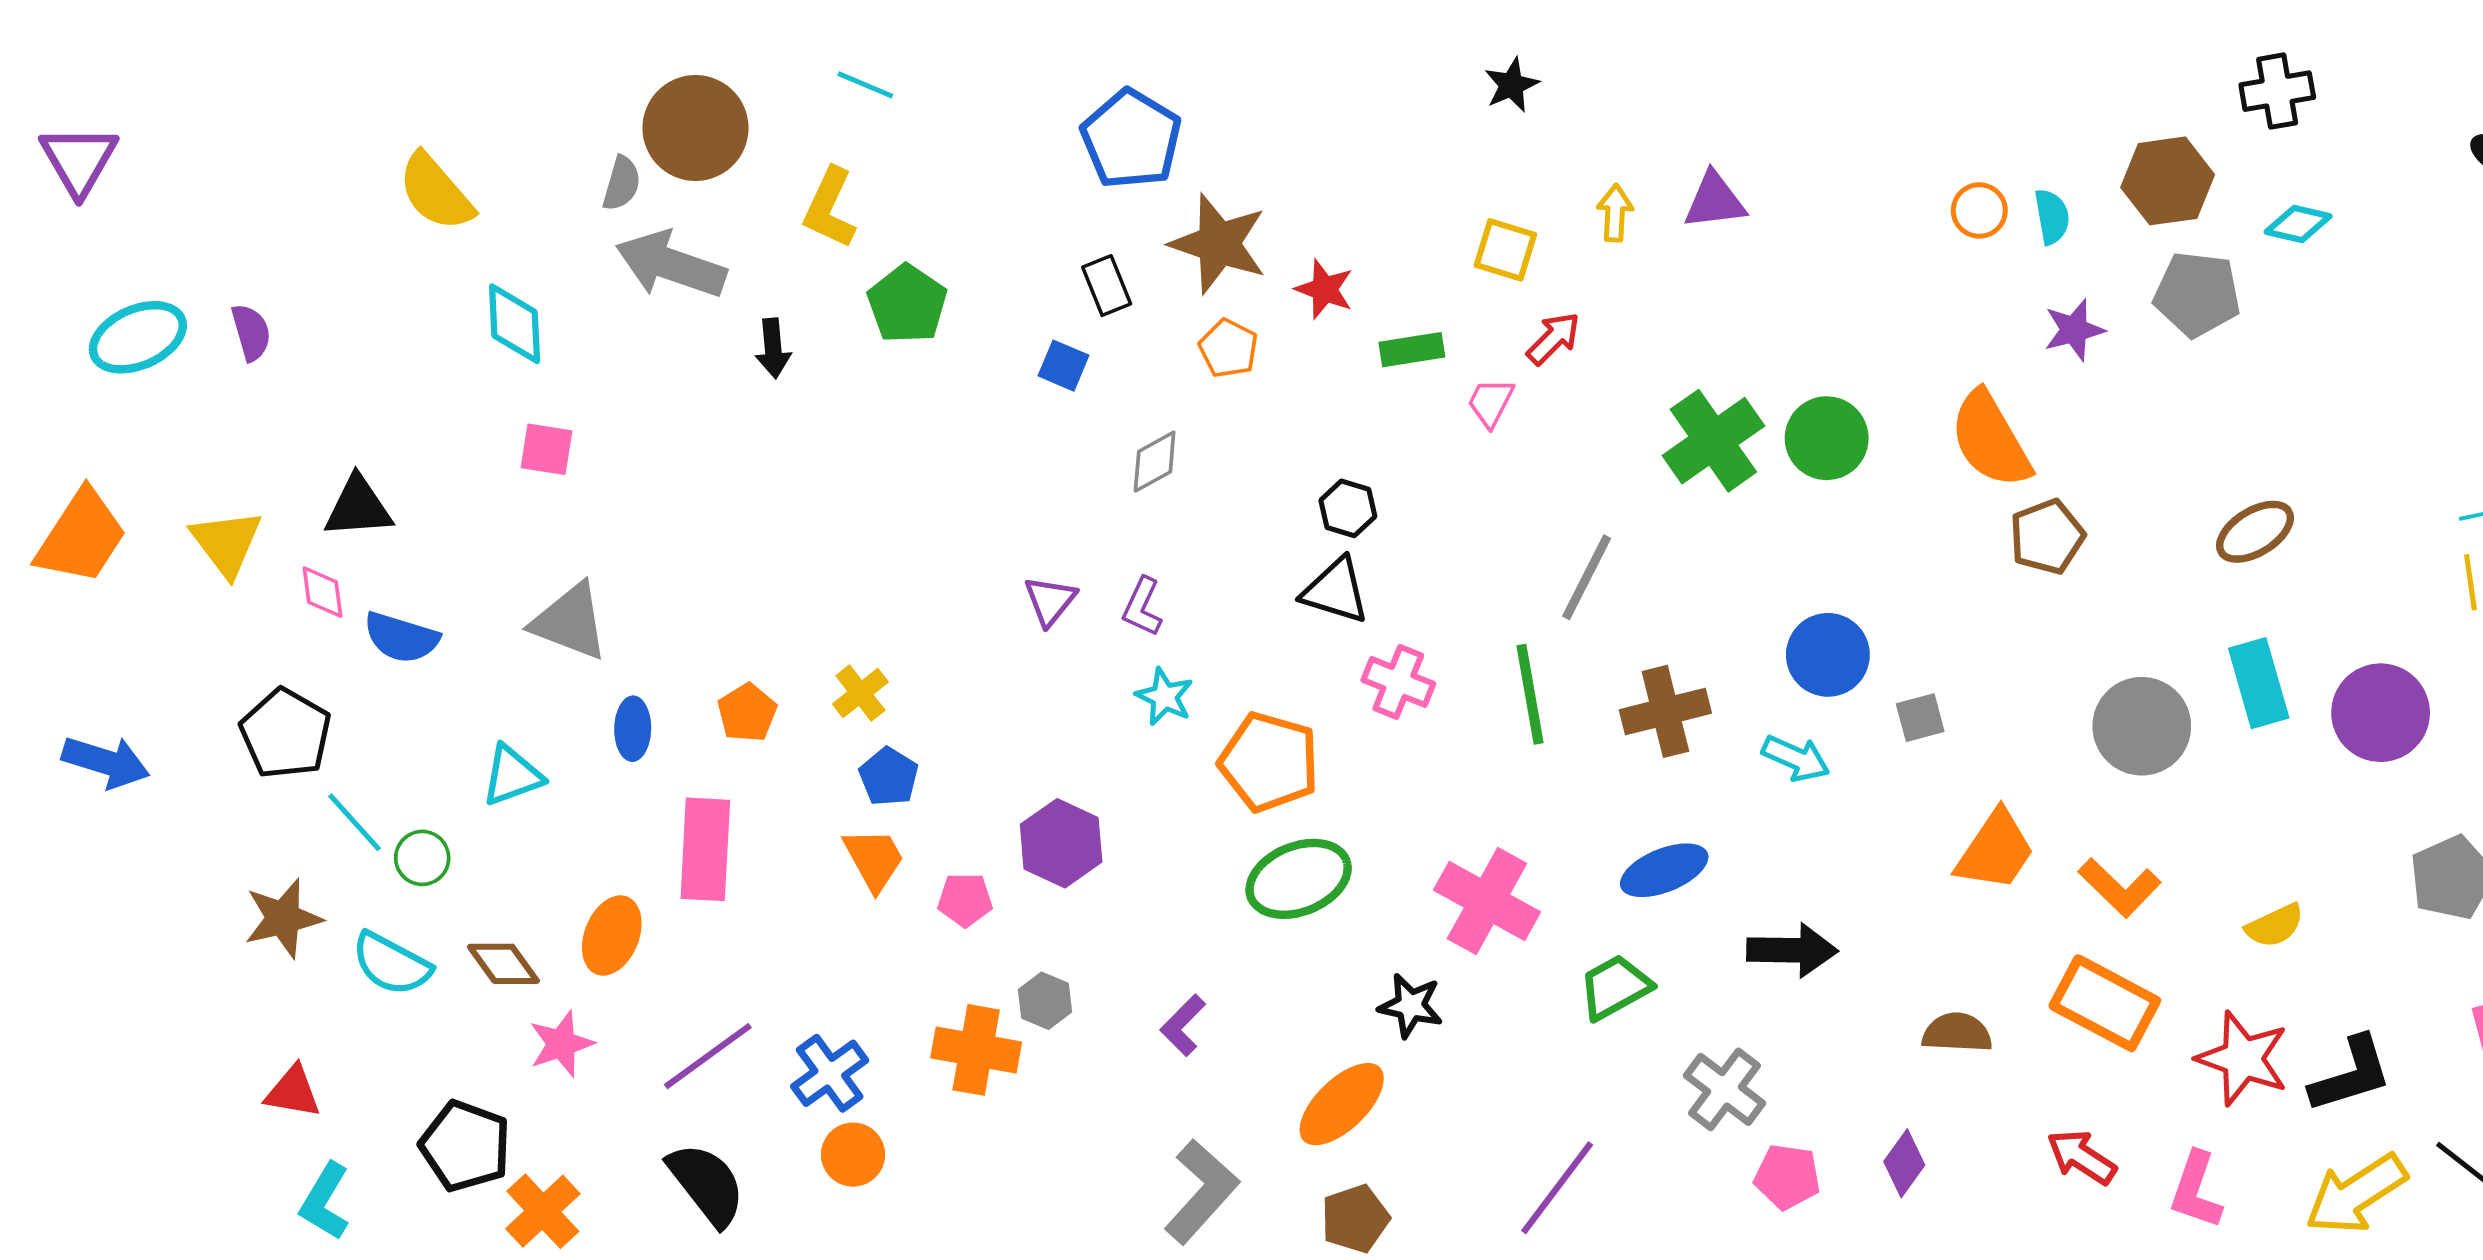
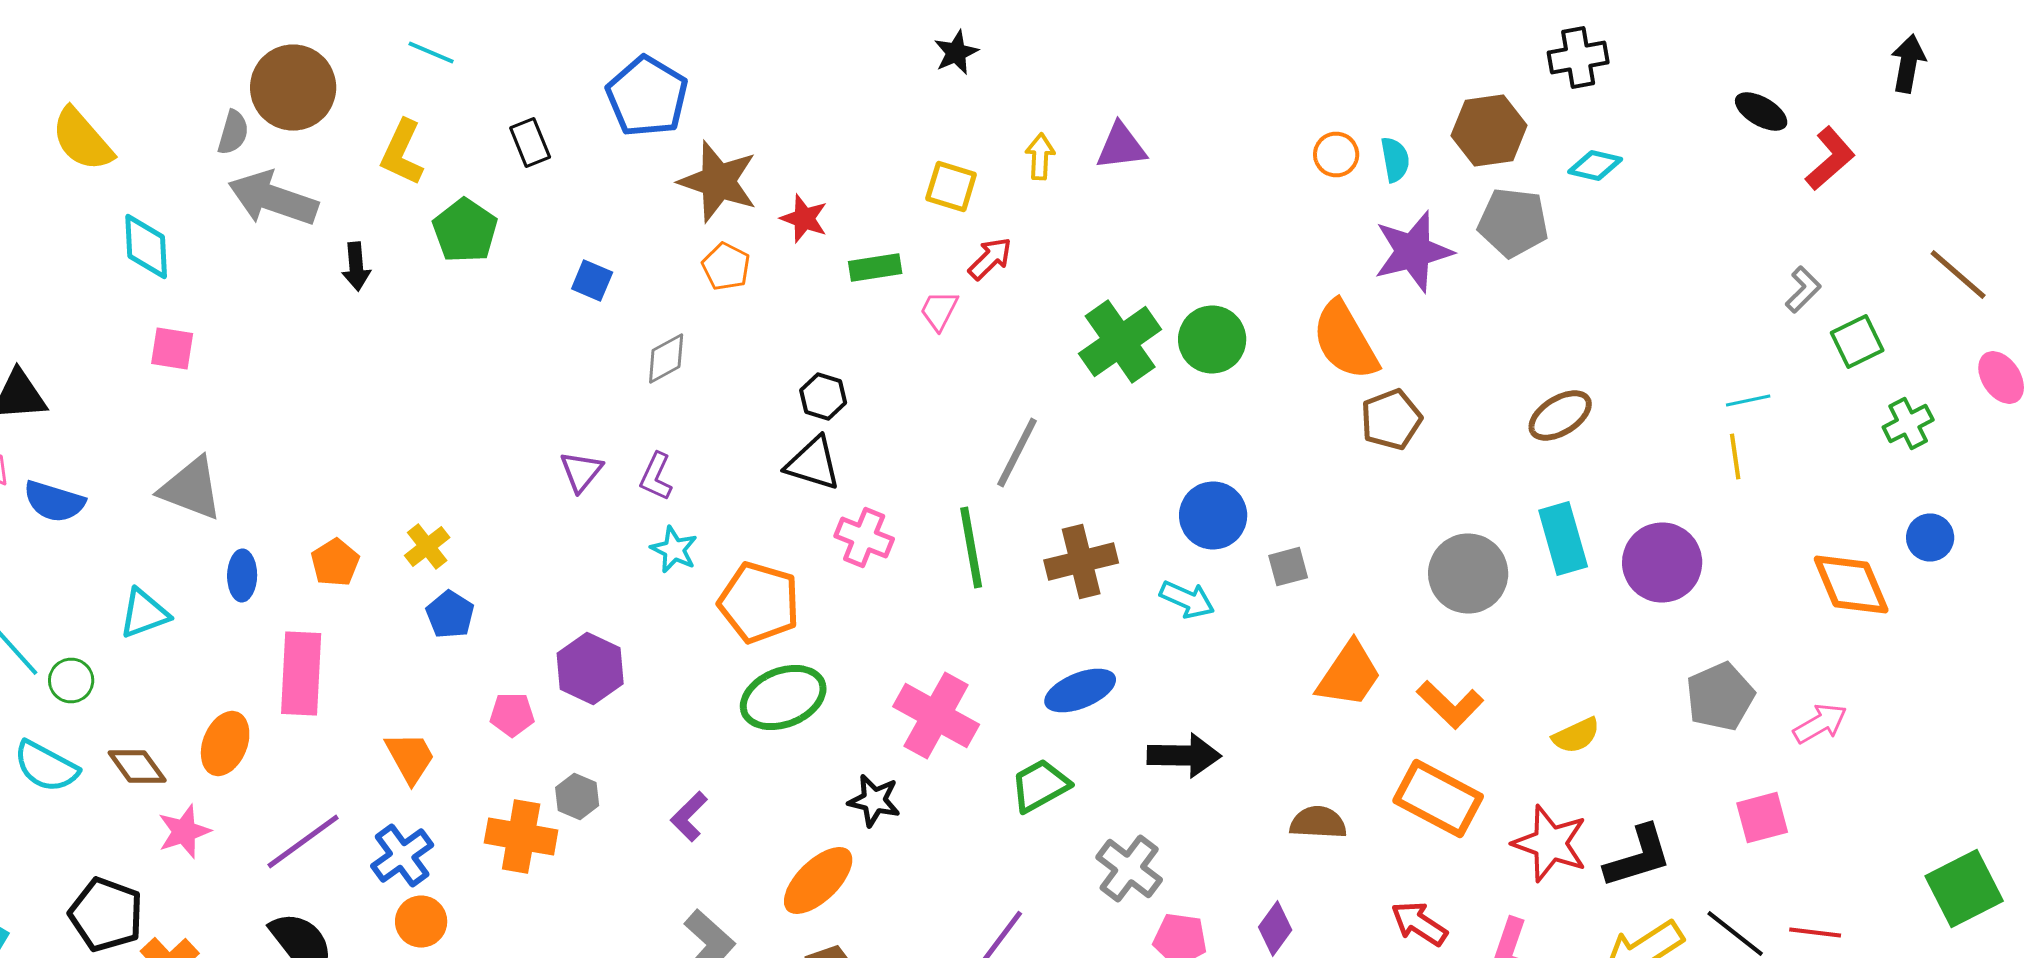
black rectangle: (1107, 286) -> (530, 142), moved
purple star: (2074, 330) -> (1413, 252), size x1.6
orange trapezoid: (874, 859) -> (410, 758), moved

